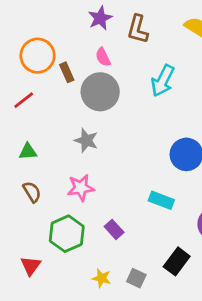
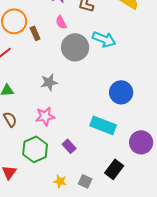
cyan arrow: (163, 81) -> (104, 39), turned -95
gray circle: (100, 92) -> (75, 47), moved
gray star: (86, 140) -> (49, 82), turned -30
cyan rectangle: (161, 200) -> (103, 125), size x1.4

